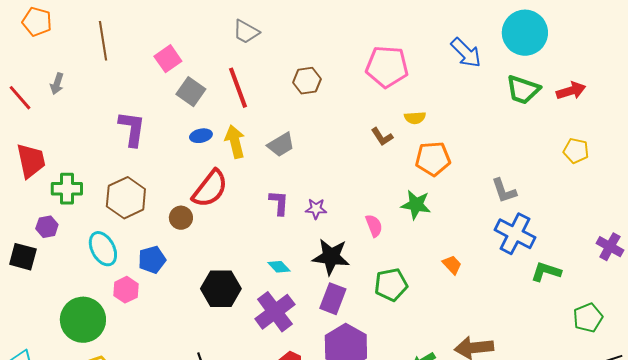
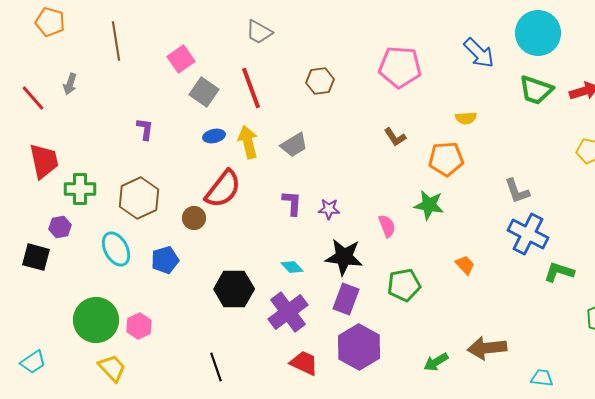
yellow semicircle: (415, 118) -> (466, 118), moved
purple L-shape: (132, 129) -> (145, 129), size x0.6
pink hexagon: (126, 290) -> (139, 326), moved

